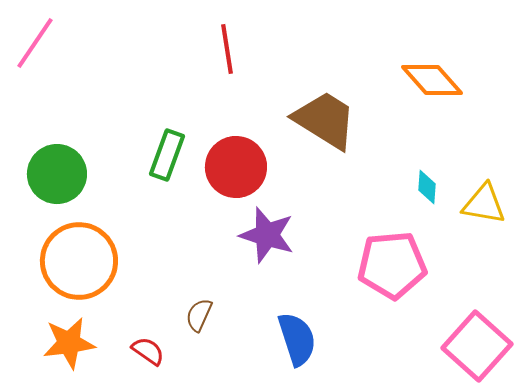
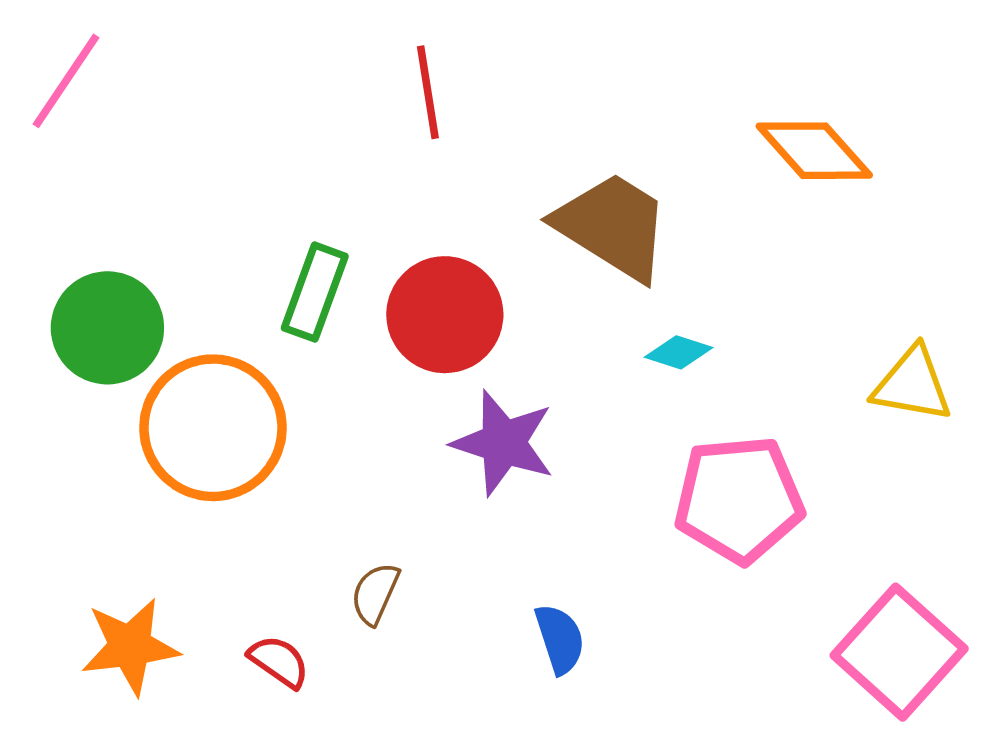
cyan diamond: (427, 187) -> (679, 352), moved, turned -76
orange circle: (79, 261) -> (213, 428), moved
blue semicircle: (297, 339) -> (560, 639), size x0.7

